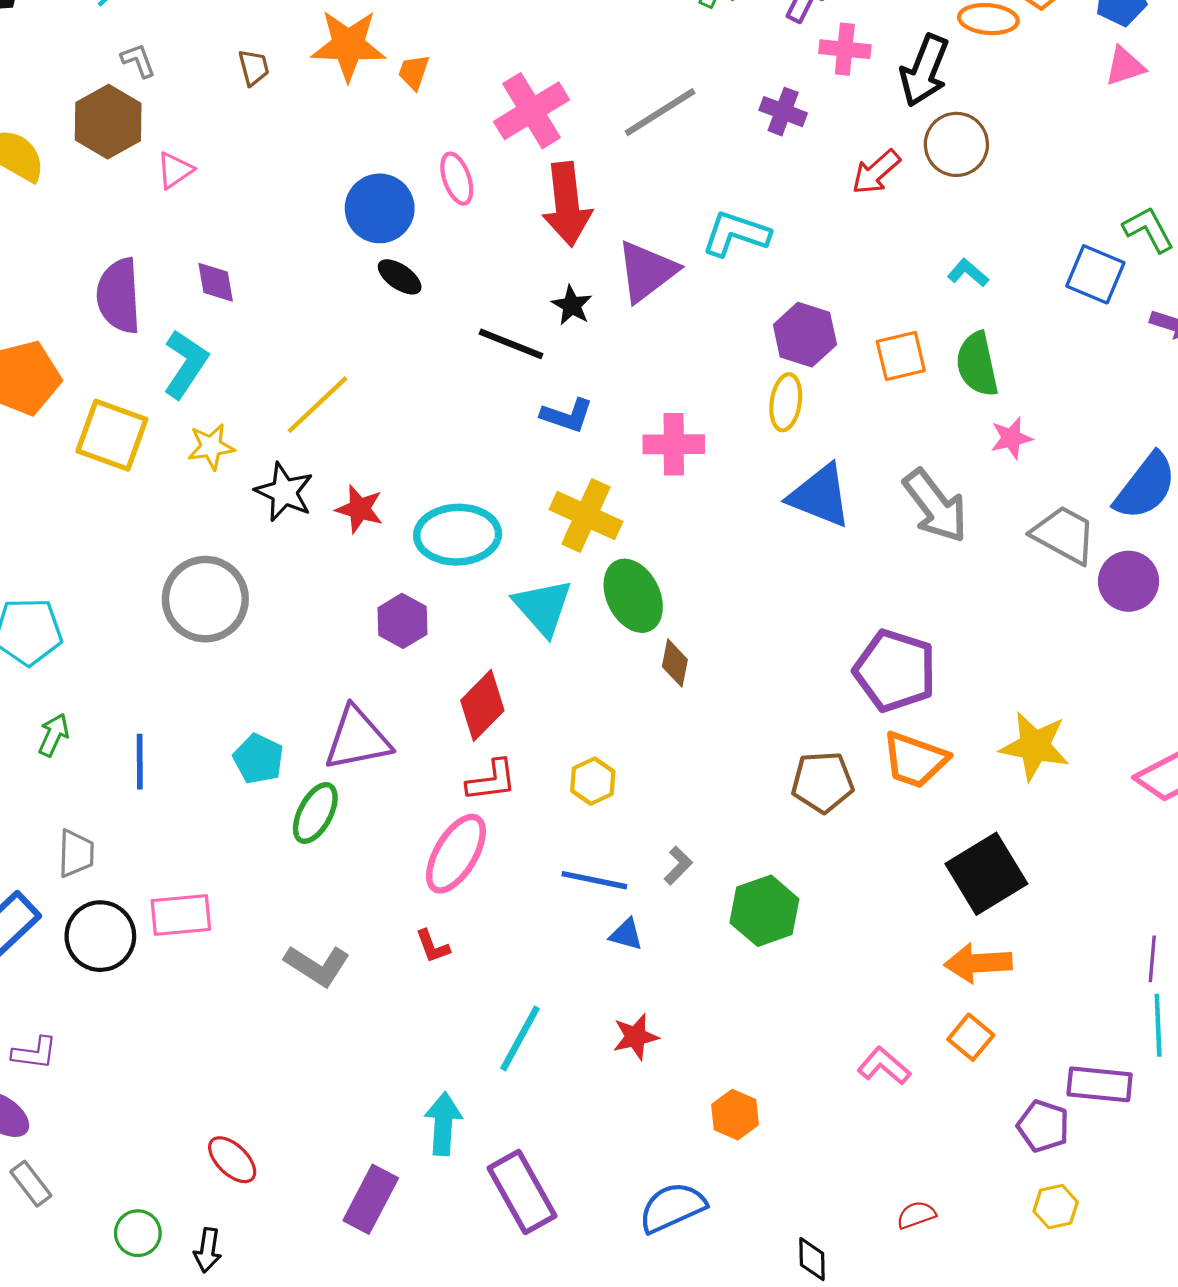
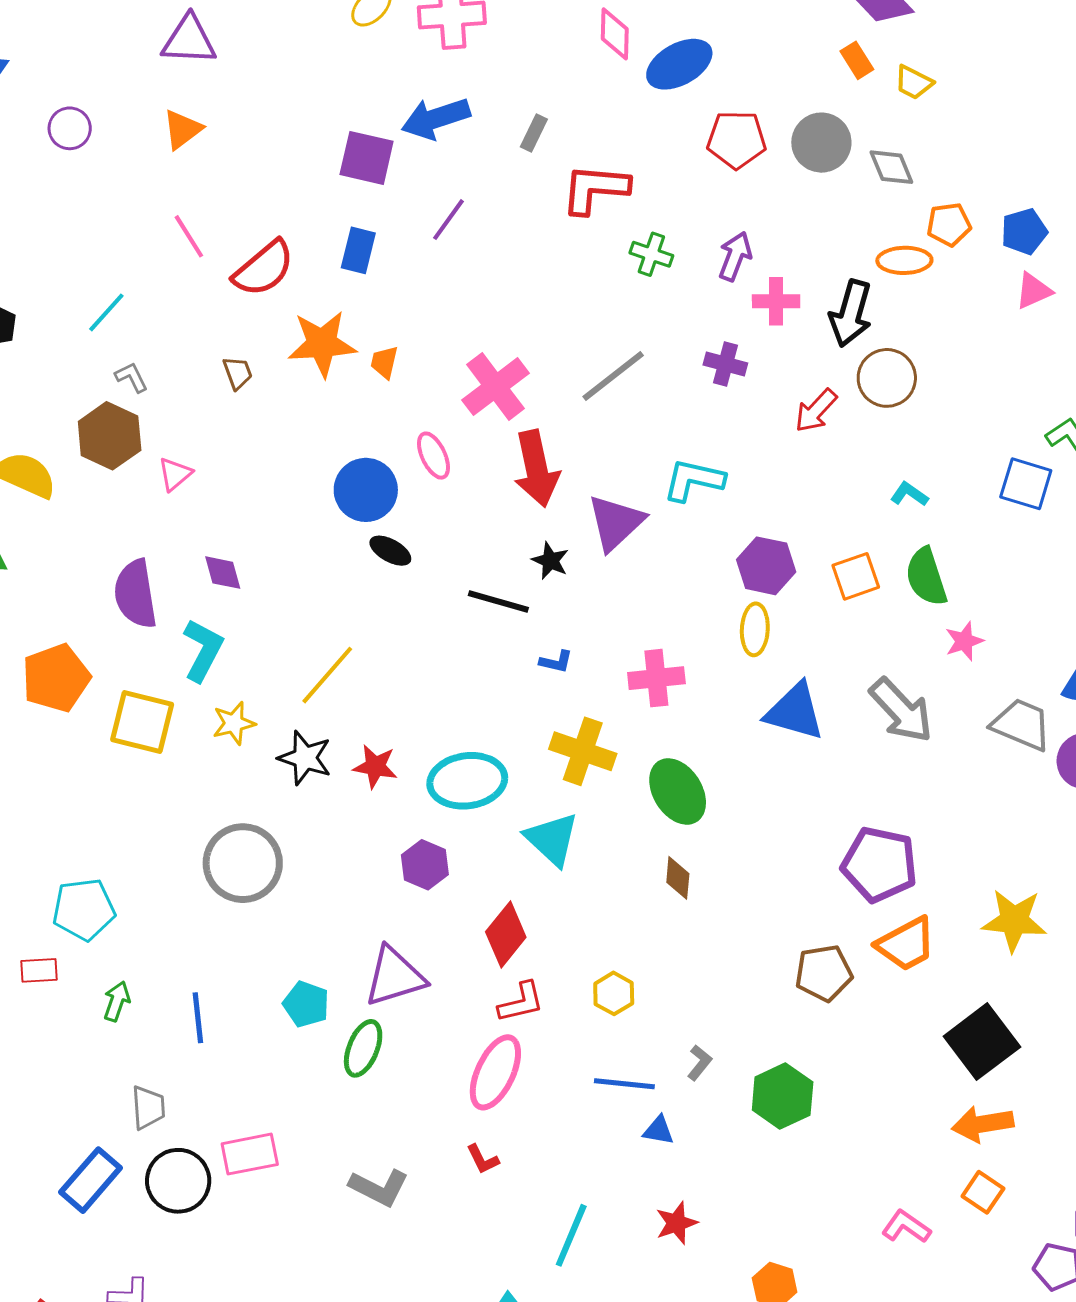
blue L-shape: (567, 415) -> (556, 662), size x0.7
green ellipse: (633, 596) -> (678, 791), moved
orange trapezoid: (915, 760) -> (906, 944), turned -42

